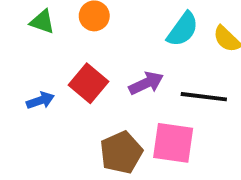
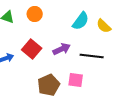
pink square: (173, 143) -> (76, 80), size x0.7

